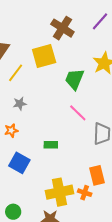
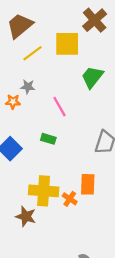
pink line: (78, 113) -> (60, 107), moved
orange star: (11, 131) -> (13, 102), moved

